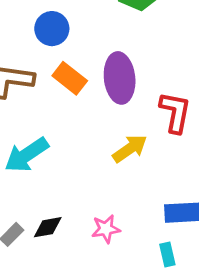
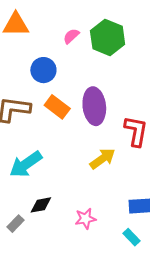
black diamond: (48, 227) -> (41, 205), moved
cyan rectangle: (167, 254) -> (131, 237), turned -30

